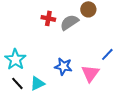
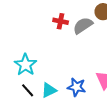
blue star: (63, 66) -> (76, 87), moved

